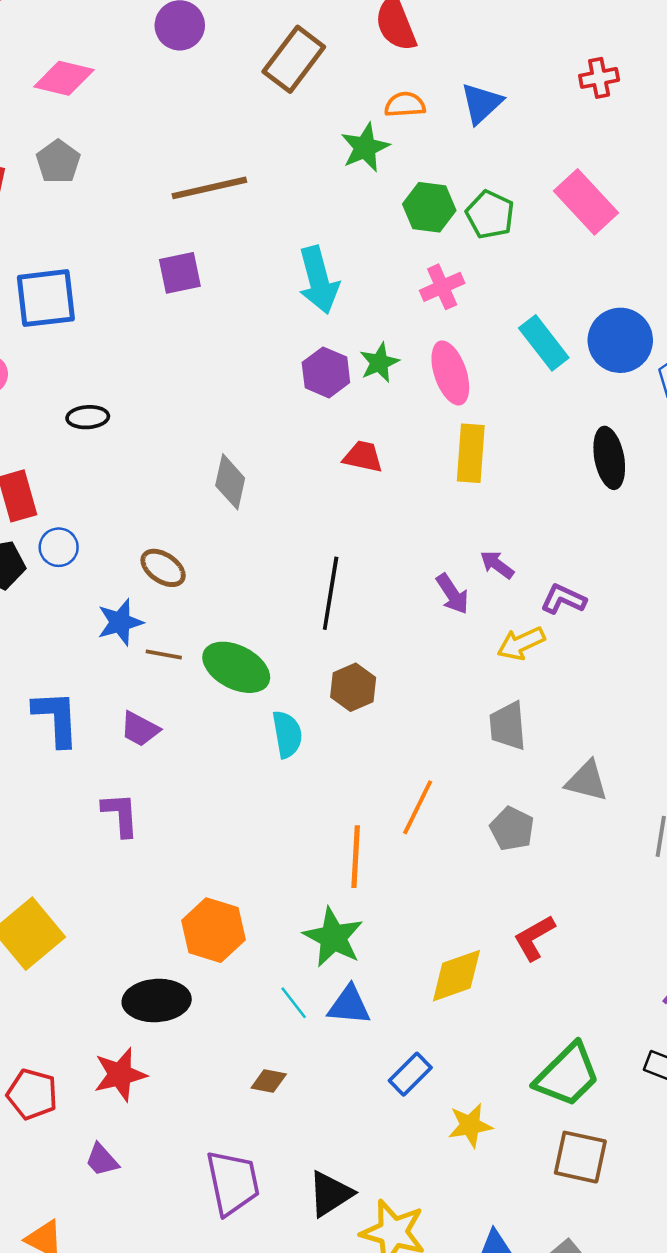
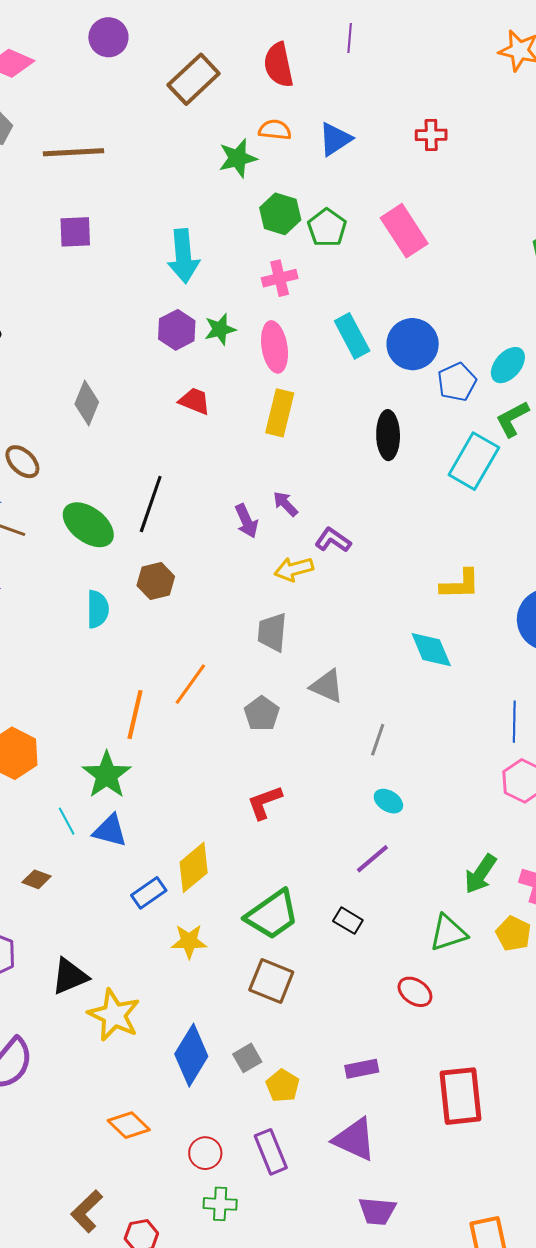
brown line: (209, 188) -> (73, 152), moved
green ellipse: (236, 667) -> (88, 525), moved
yellow diamond: (456, 976) -> (194, 867), moved, turned -30

